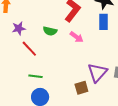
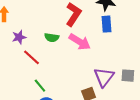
pink arrow: (77, 37) -> (80, 42), size x1.5
green line: (35, 76) -> (40, 86), turned 48

